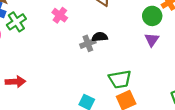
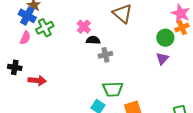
black semicircle: (100, 37) -> (93, 40), moved
green trapezoid: (120, 79) -> (113, 89), moved

